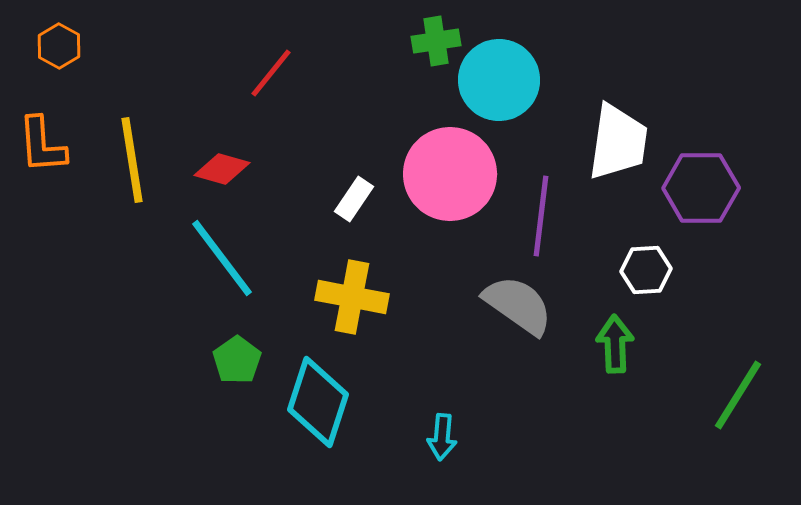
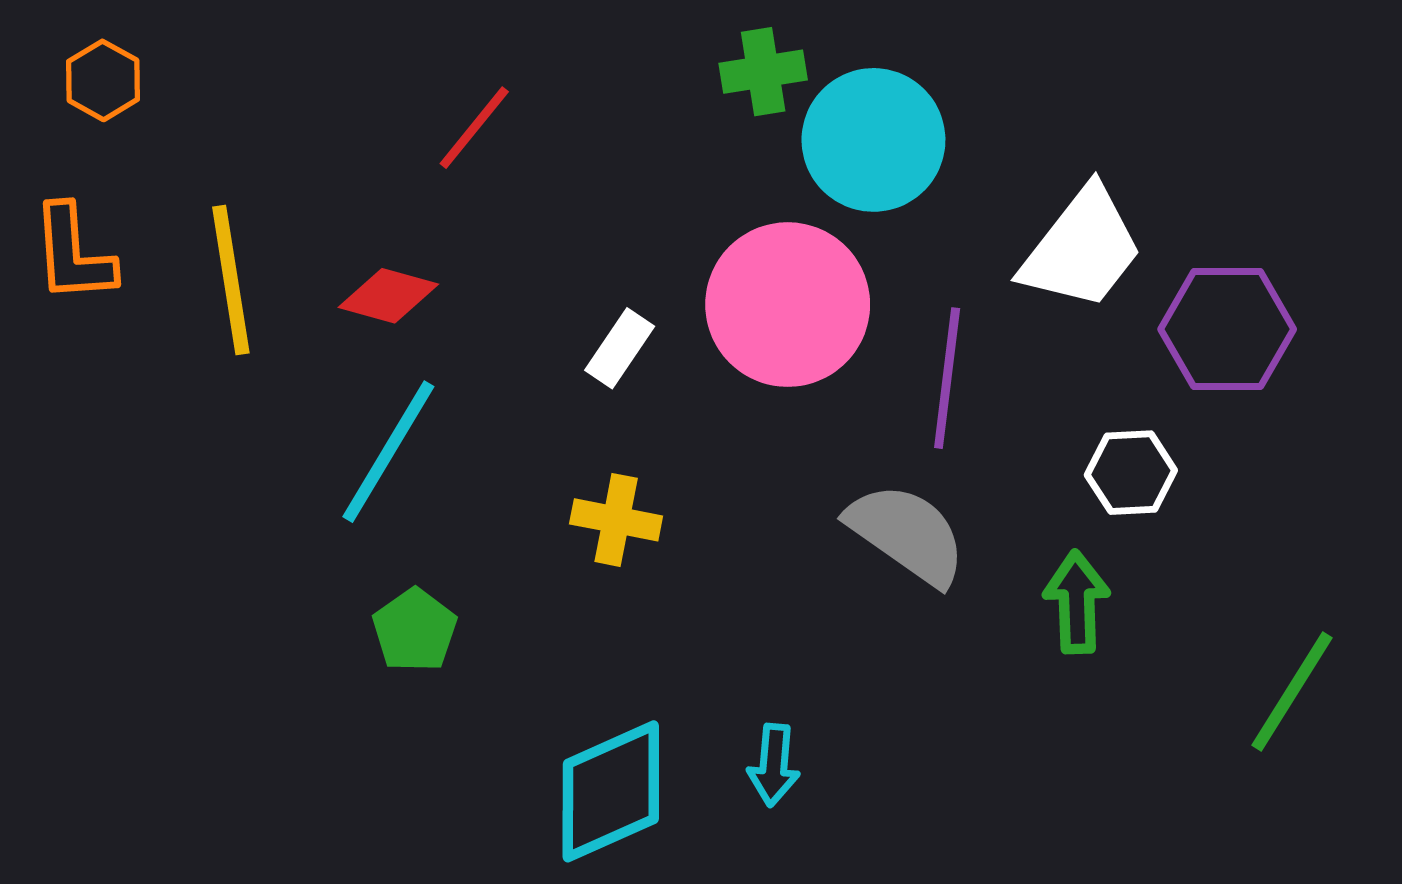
white trapezoid: (618, 142) -> (1082, 249), turned 30
cyan line: (222, 258) -> (388, 452), turned 68
yellow cross: (352, 297) -> (616, 520), size x0.7
cyan diamond: (318, 402) -> (611, 791), moved, turned 48

